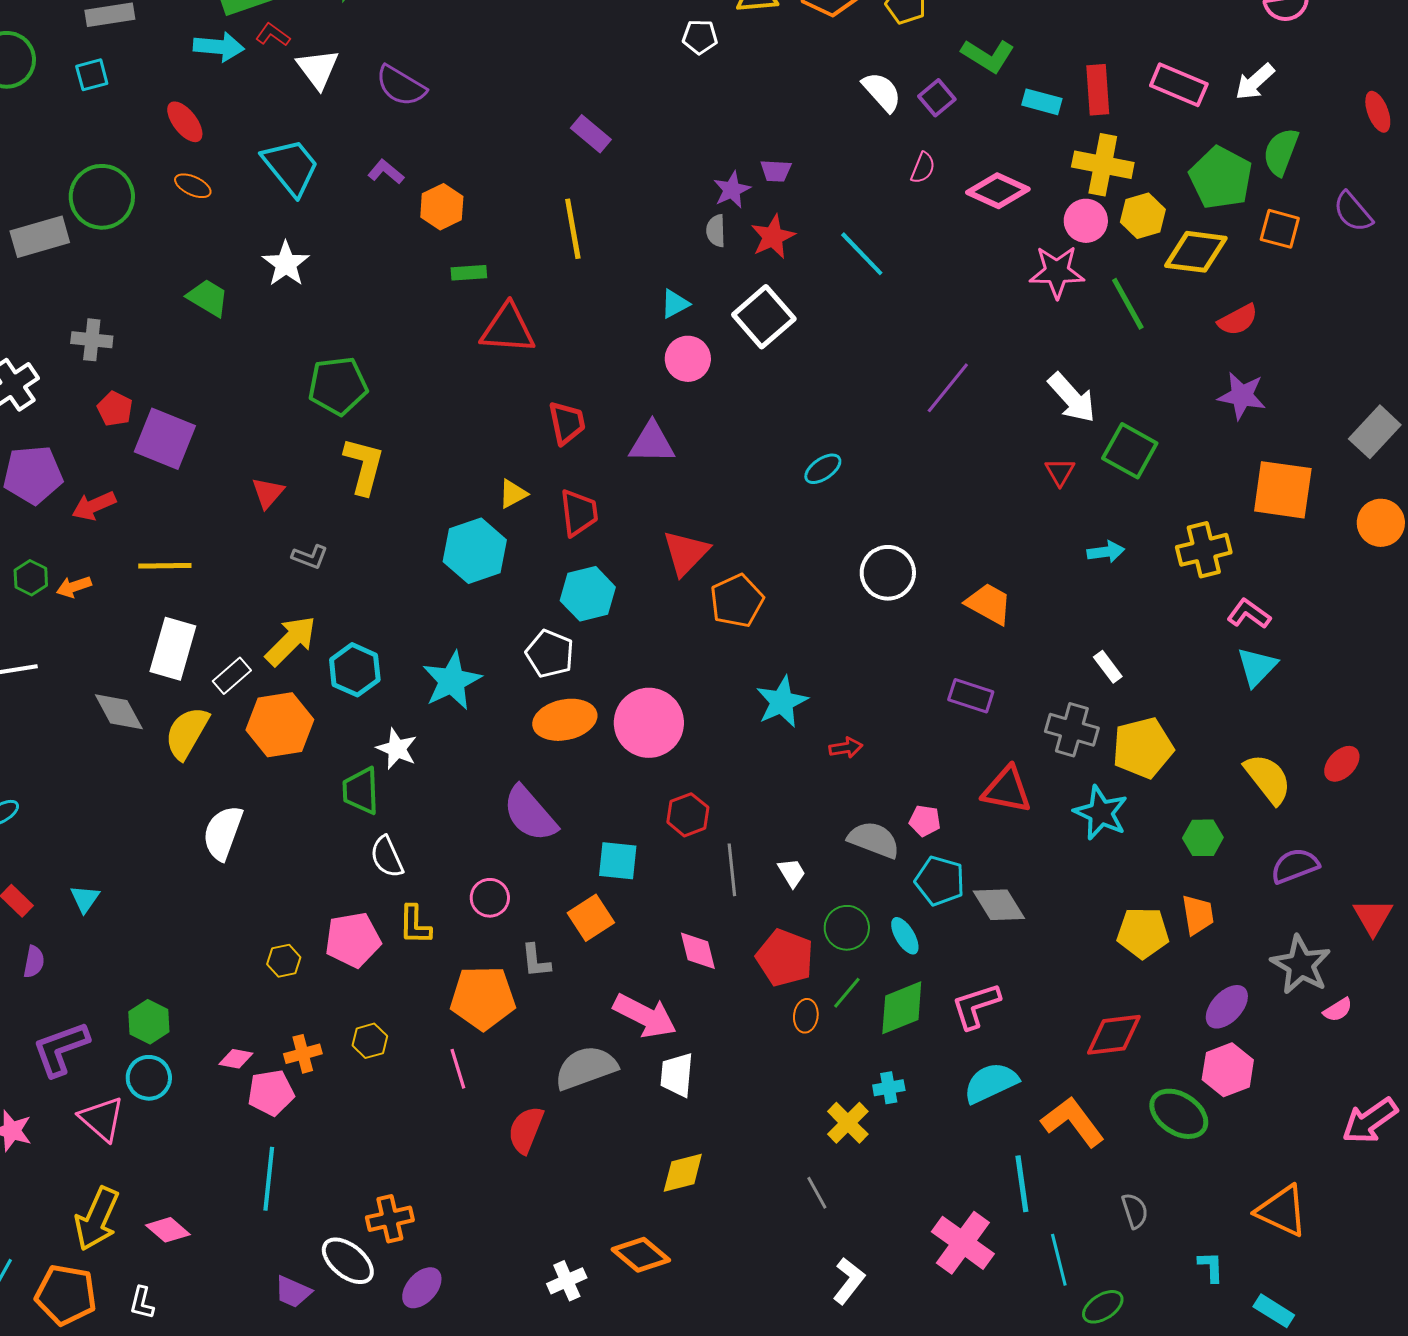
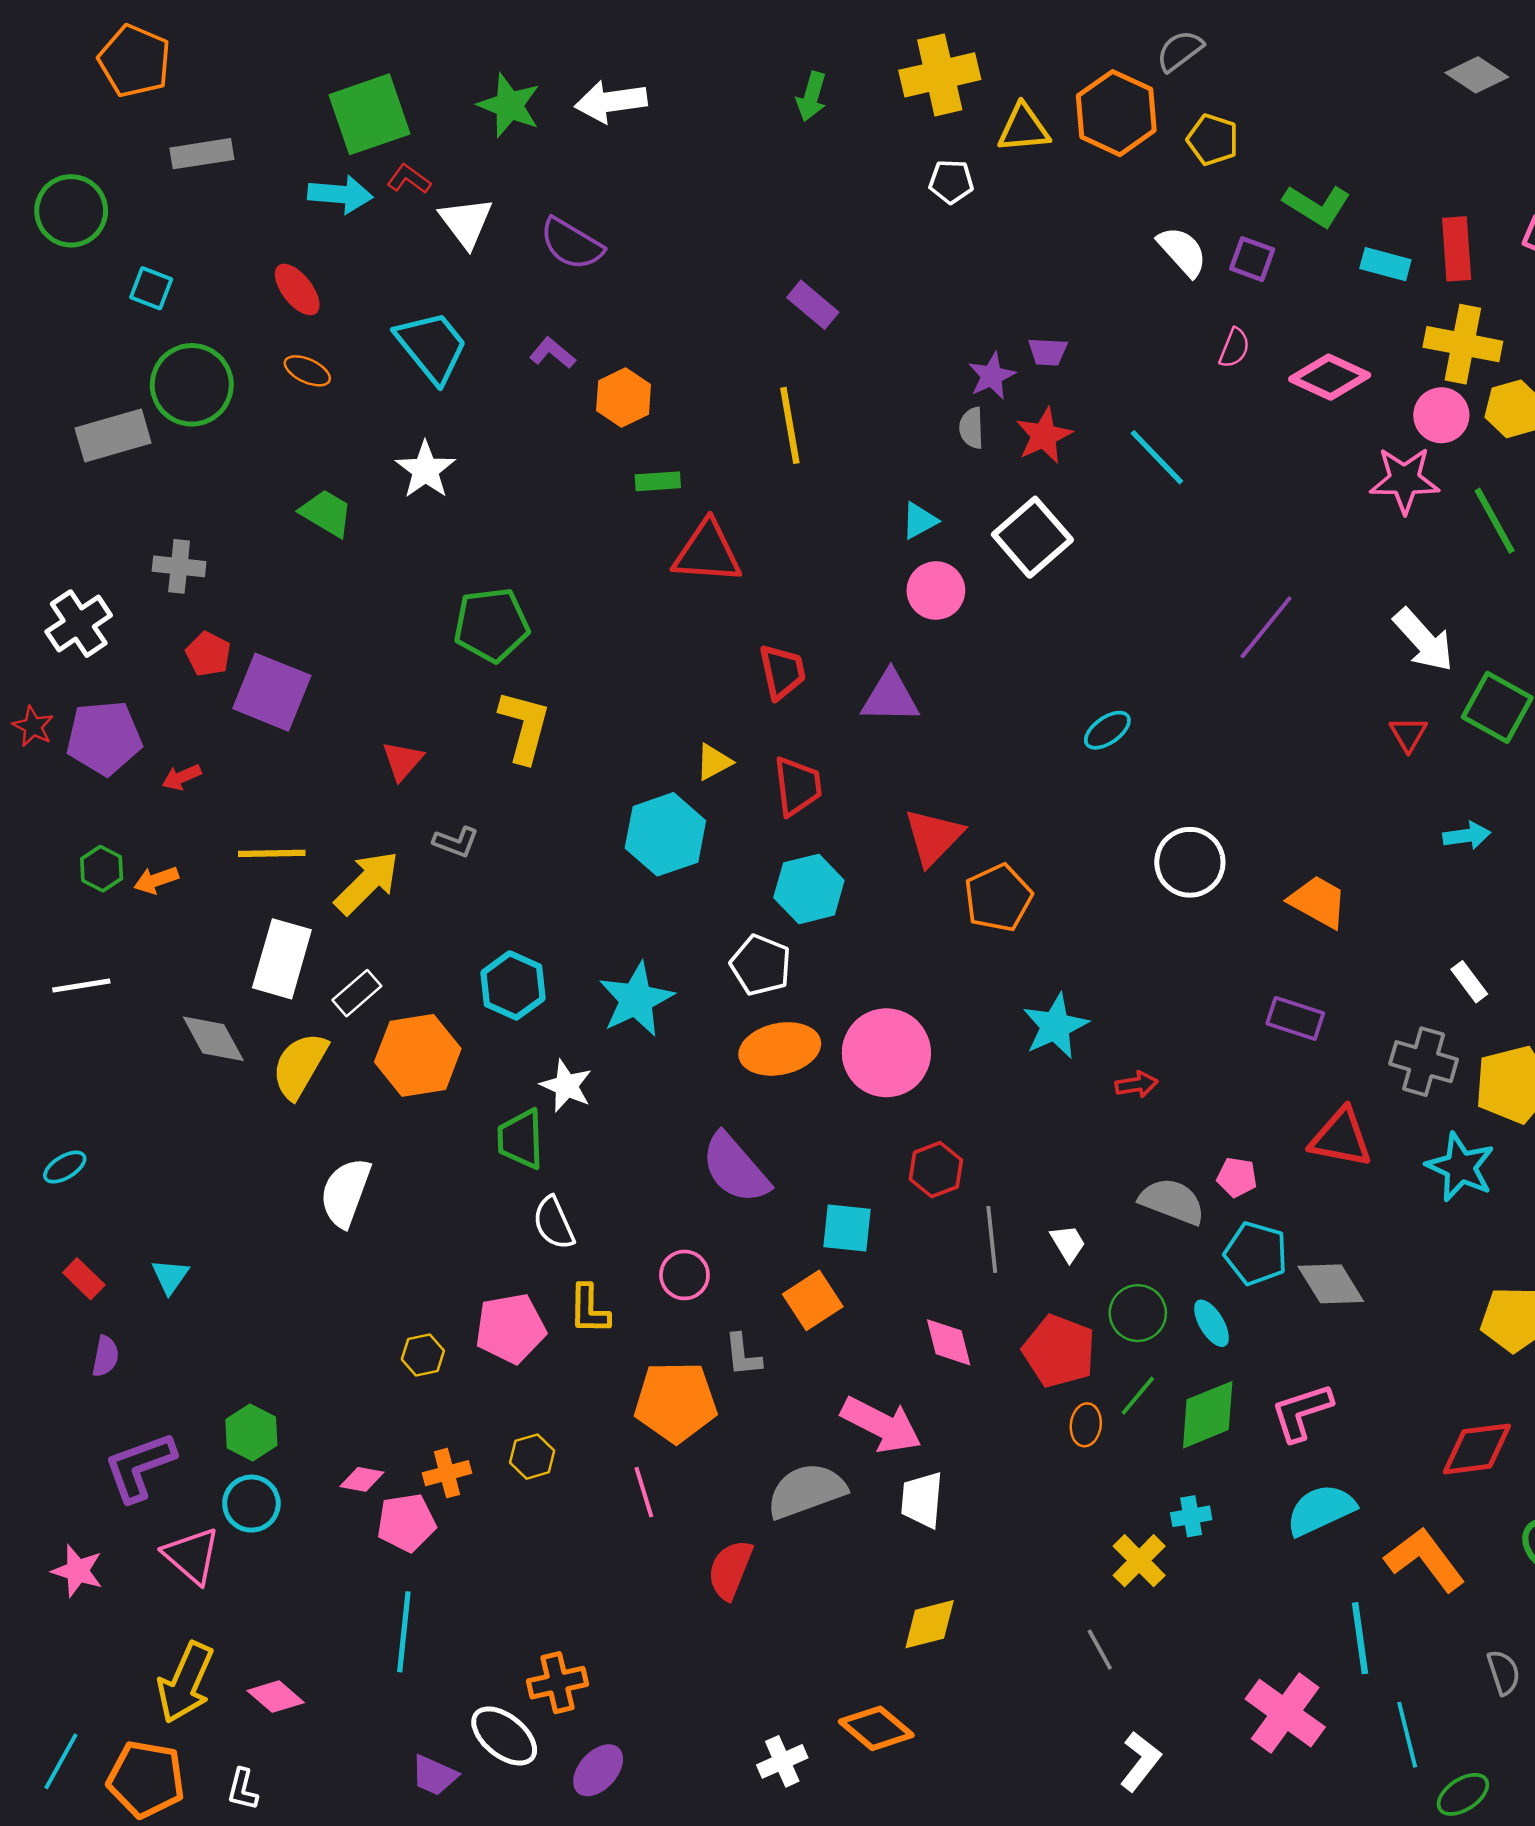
cyan square: (92, 75) -> (151, 288), moved, turned 36
purple square: (937, 98) -> (1252, 259), turned -30
red arrow: (94, 506) -> (182, 777), size x0.7
yellow arrow: (291, 641) -> (367, 883), moved

